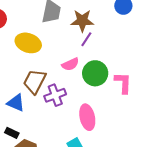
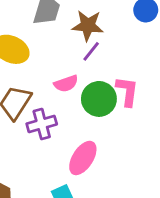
pink L-shape: (123, 83) -> (127, 91), moved
pink ellipse: (87, 117) -> (83, 158), turned 40

